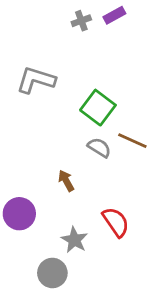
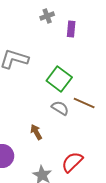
purple rectangle: (114, 15) -> (71, 29), moved, turned -56
red semicircle: (116, 222) -> (72, 162), turned -100

